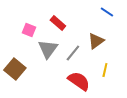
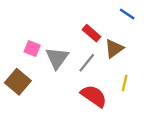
red rectangle: (58, 23) -> (91, 33), moved
pink square: (29, 30) -> (32, 48), moved

